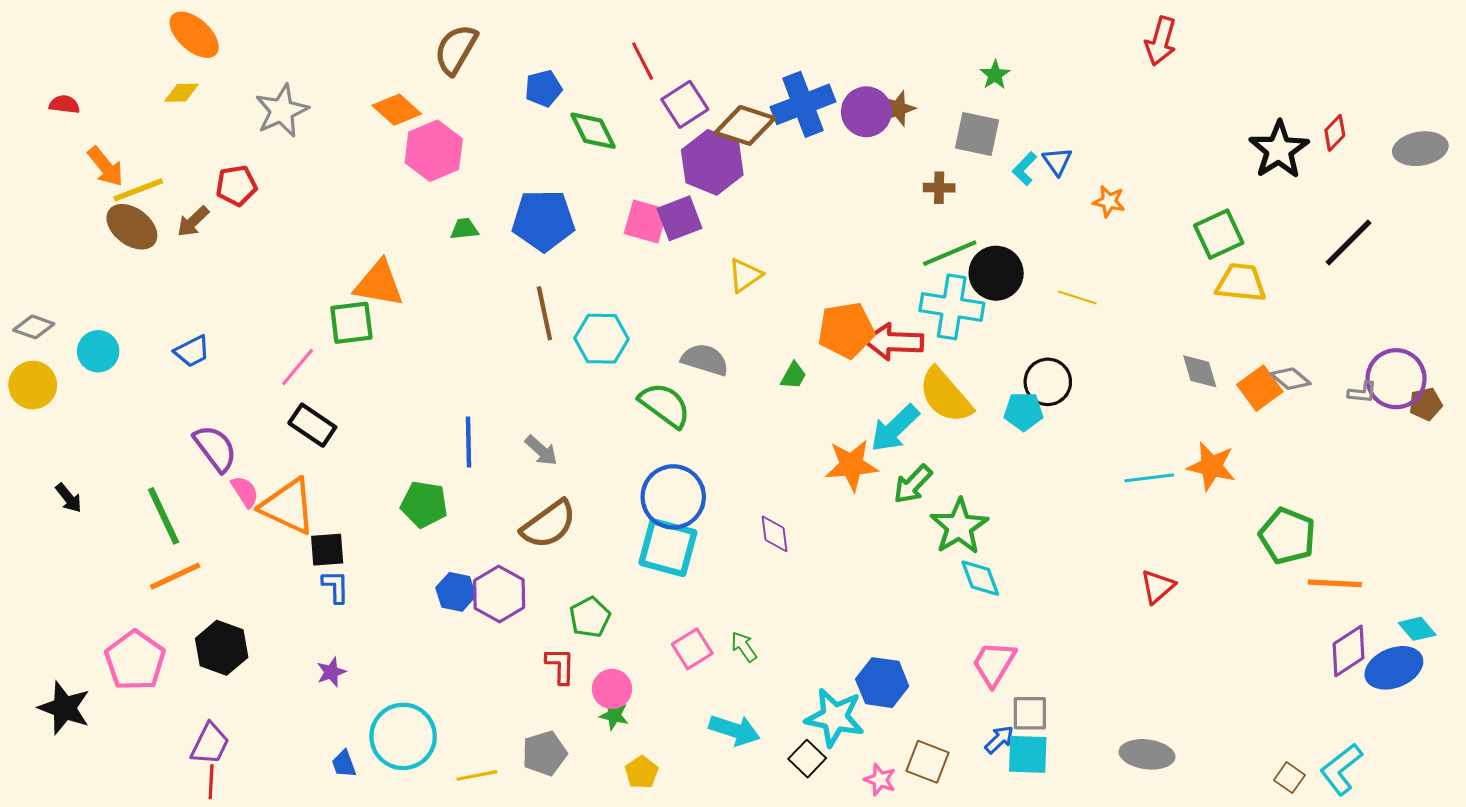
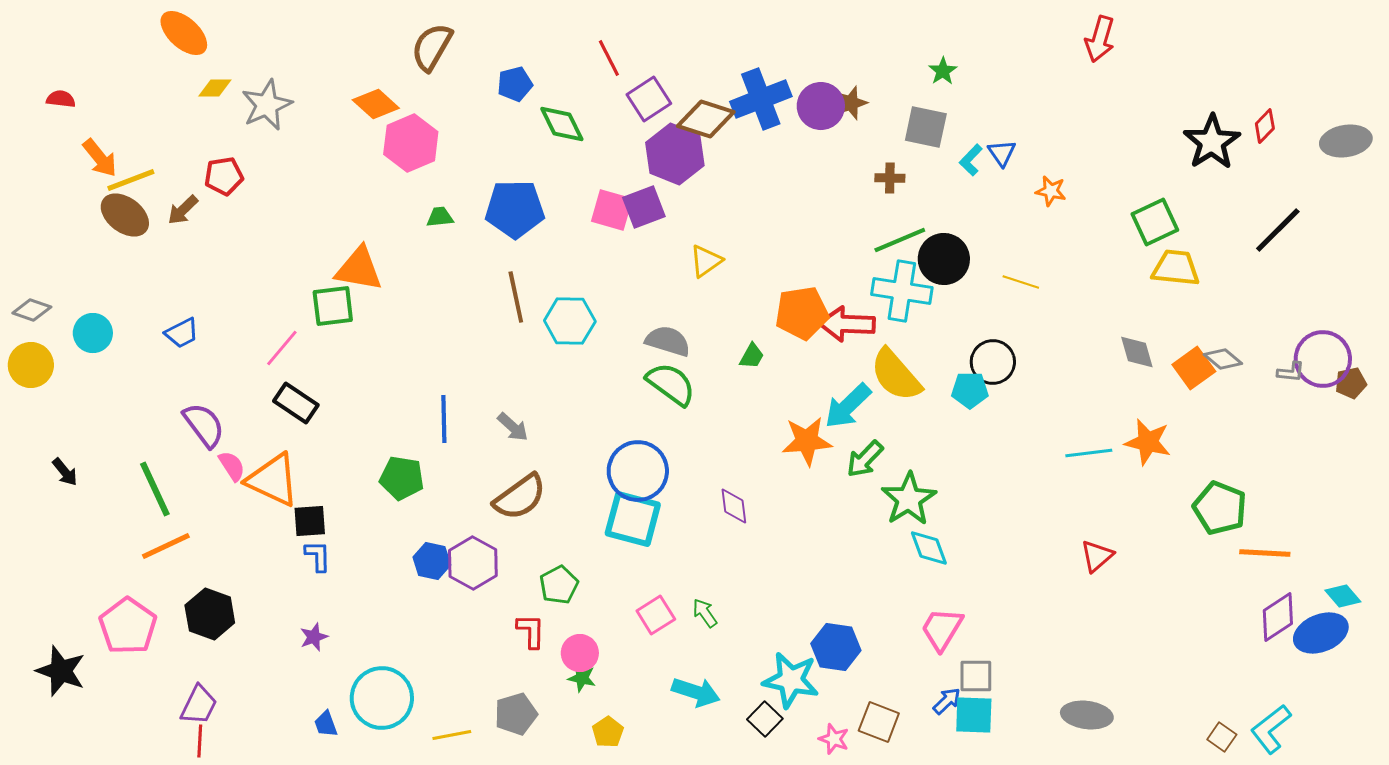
yellow diamond: (181, 93) -> (215, 88), moved
green semicircle: (665, 405) -> (671, 384), moved

